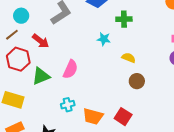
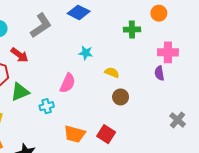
green cross: (124, 19) -> (132, 29), moved
pink semicircle: (70, 69) -> (68, 83), moved
cyan cross: (68, 105) -> (47, 106), moved

